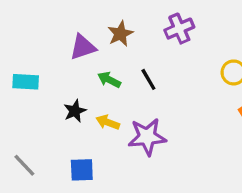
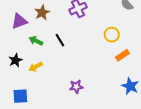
yellow arrow: (108, 122) -> (36, 67), turned -48
purple star: (147, 137) -> (76, 87), moved, size x0.6

